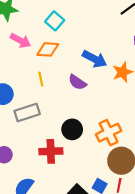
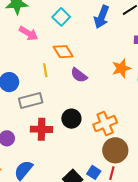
orange diamond: (48, 49) -> (63, 52), moved, turned 50
blue arrow: (95, 59) -> (102, 17), moved, turned 80
red cross: (51, 151) -> (42, 129), moved

